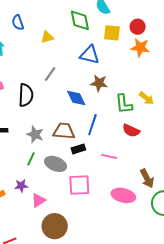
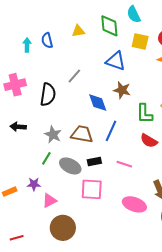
blue semicircle: (18, 22) -> (47, 40), moved
yellow triangle: (47, 37) -> (78, 31), moved
black rectangle: (78, 149) -> (94, 162), moved

